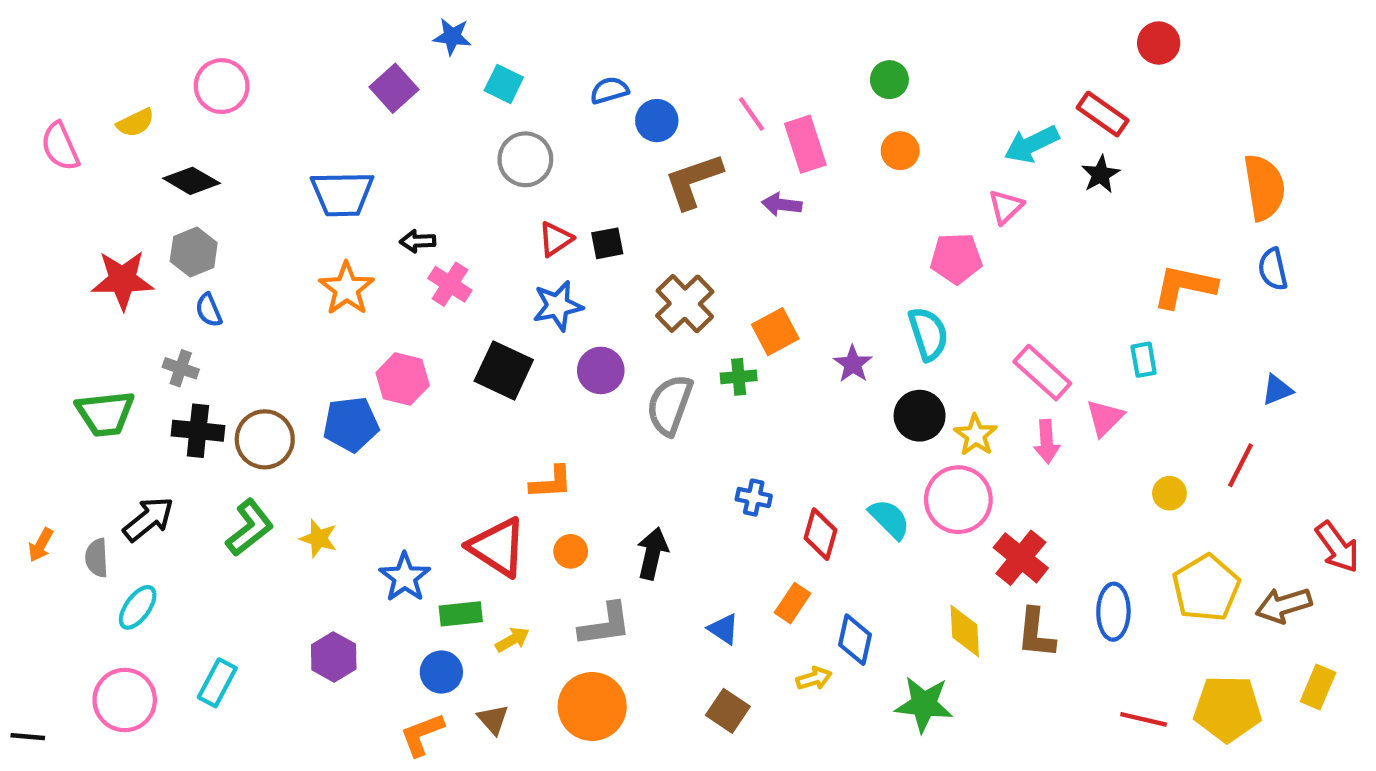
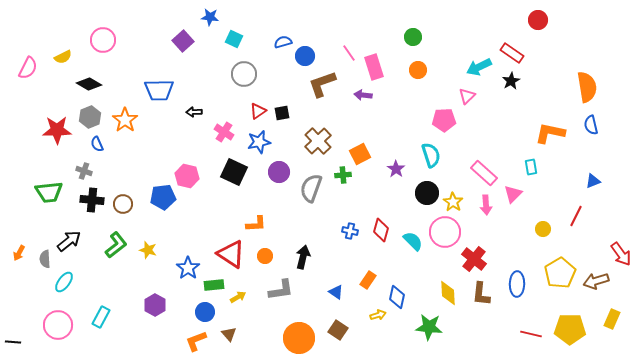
pink semicircle: (60, 146) -> (28, 68), turned -130
pink cross: (450, 284) -> (224, 132), moved
orange star: (347, 289) -> (125, 120), moved
brown circle: (265, 439) -> (123, 204), size x0.7
red diamond: (820, 534) -> (381, 230), moved
orange circle: (592, 706) -> (299, 338), moved

